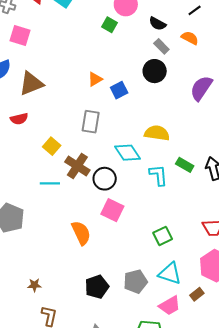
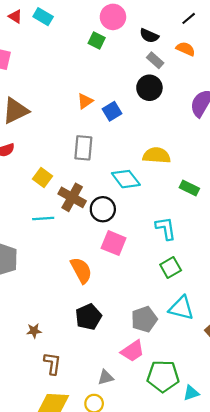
cyan L-shape: (158, 175) -> (166, 228), moved
black pentagon: (97, 287) -> (88, 317), moved
pink trapezoid: (170, 306) -> (133, 351), moved

